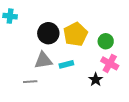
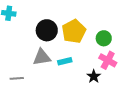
gray line: (30, 82) -> (17, 78), moved

